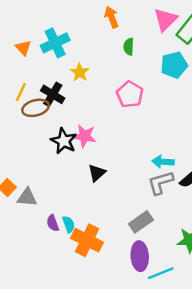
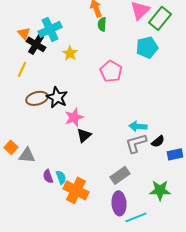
green semicircle: (129, 47) -> (102, 24), moved
black cross: (53, 94) -> (36, 44), moved
brown ellipse: (36, 108) -> (37, 98), moved
pink star: (85, 136) -> (74, 117), moved, turned -30
black star: (64, 141) -> (57, 97), moved

